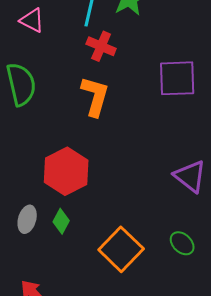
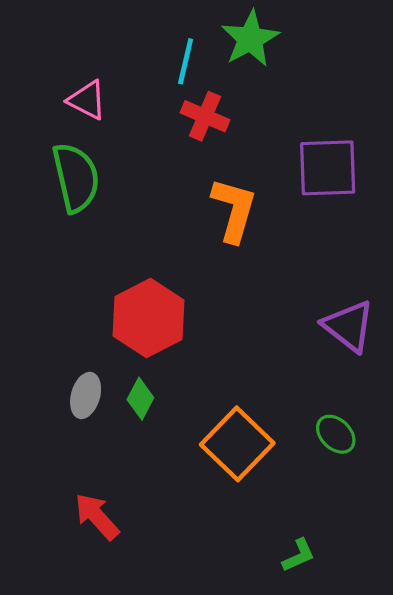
pink triangle: (32, 20) -> (87, 100), moved
orange L-shape: (95, 96) -> (234, 210), moved

